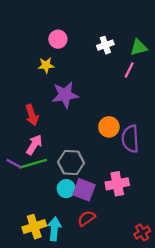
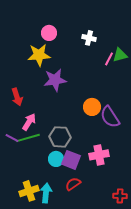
white cross: (105, 45) -> (89, 38), turned 32
green triangle: (139, 47) -> (120, 55), moved
yellow star: (46, 65) -> (39, 55), size x1.6
red arrow: (32, 115) -> (17, 97), moved
purple semicircle: (130, 139) -> (110, 117), turned -30
red cross: (142, 232) -> (120, 196), turned 32

